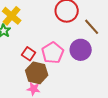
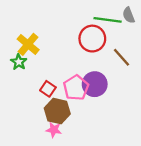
purple circle: (81, 50) -> (95, 84), moved

